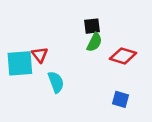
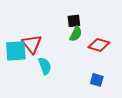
red triangle: (40, 55) -> (32, 44), size x1.5

